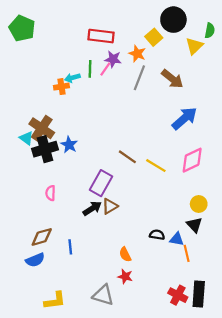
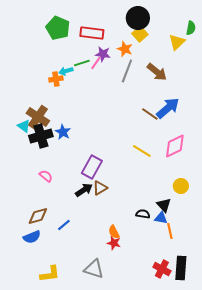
black circle: (173, 20) -> (138, 18), moved
green pentagon: (22, 28) -> (58, 28), moved
green line: (90, 69) -> (82, 63), turned 70
brown line: (127, 157) -> (150, 114), moved
pink semicircle: (51, 193) -> (46, 176), turned 128
black triangle: (194, 225) -> (164, 205), moved
blue line: (70, 247) -> (64, 225), turned 56
red star: (125, 276) -> (114, 243), moved

